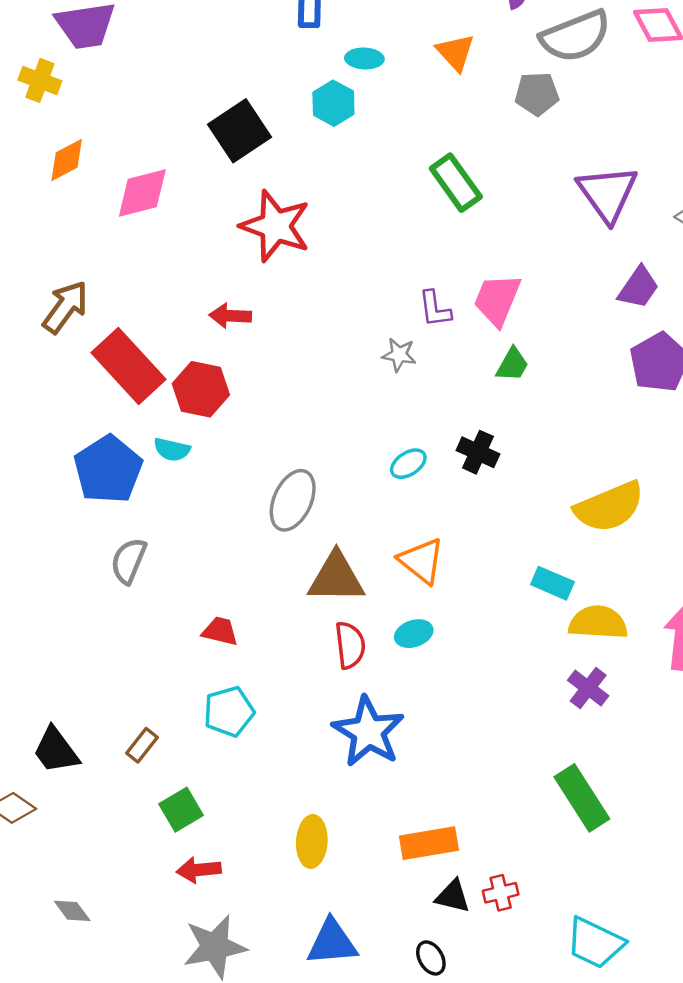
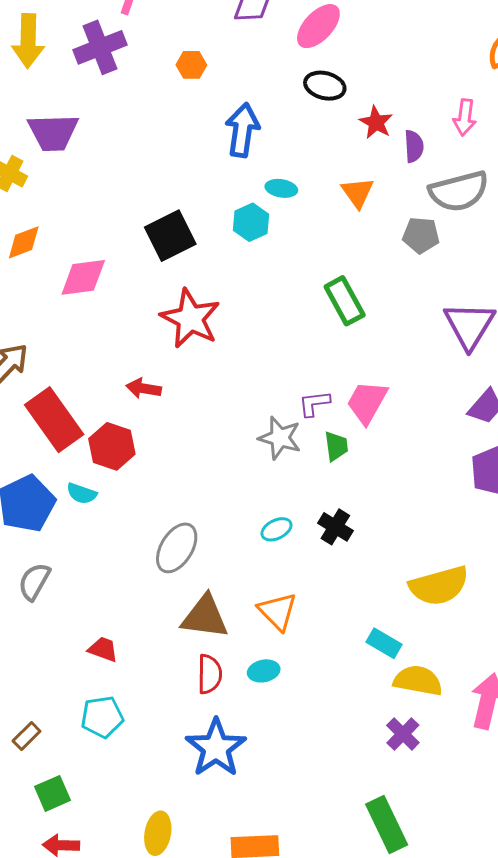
purple L-shape: (435, 309) -> (314, 403), turned 84
gray star: (399, 355) -> (280, 438), size x1.5
green trapezoid: (512, 365) -> (336, 446), moved, turned -44

